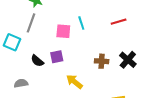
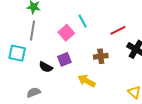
red line: (119, 22) -> (118, 30), moved
pink square: (63, 31) -> (66, 33), turned -35
brown cross: (102, 61) -> (101, 56), moved

